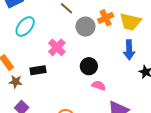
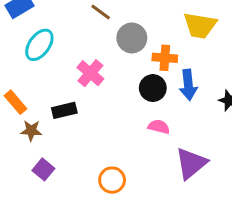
orange cross: (106, 18) -> (165, 58), moved, turned 35
blue arrow: (129, 50) -> (188, 85), moved
black circle: (89, 66) -> (153, 88), moved

